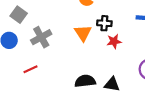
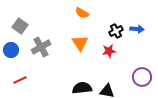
black cross: (104, 23) -> (116, 31), moved, turned -32
red line: (31, 69) -> (20, 80), moved

